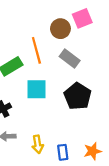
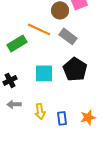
orange line: (36, 50) -> (39, 29), turned -50
cyan square: (36, 89) -> (44, 73), moved

